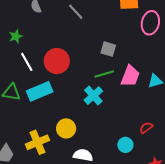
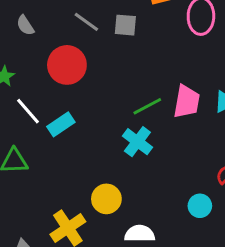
gray square: (108, 49) -> (125, 25), moved
red circle: (57, 61) -> (67, 65), moved
cyan rectangle: (40, 91) -> (61, 124), moved, size x0.7

